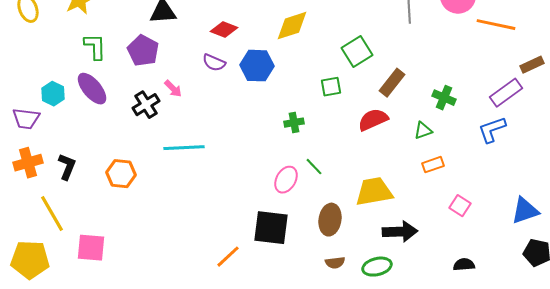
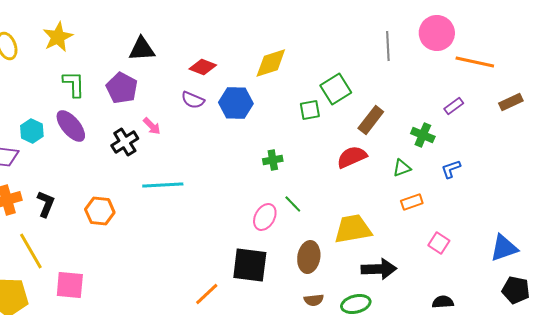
green square: (331, 87) -> (310, 110), moved
purple rectangle: (506, 93) -> (454, 106), moved, size x0.6
blue L-shape: (492, 130) -> (451, 169), moved, size x0.7

